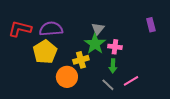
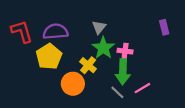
red L-shape: (20, 29) -> (22, 32), turned 60
gray triangle: (98, 29) -> (99, 27), moved
yellow cross: (81, 60) -> (88, 65), turned -35
green arrow: (113, 66) -> (123, 72), size x1.6

